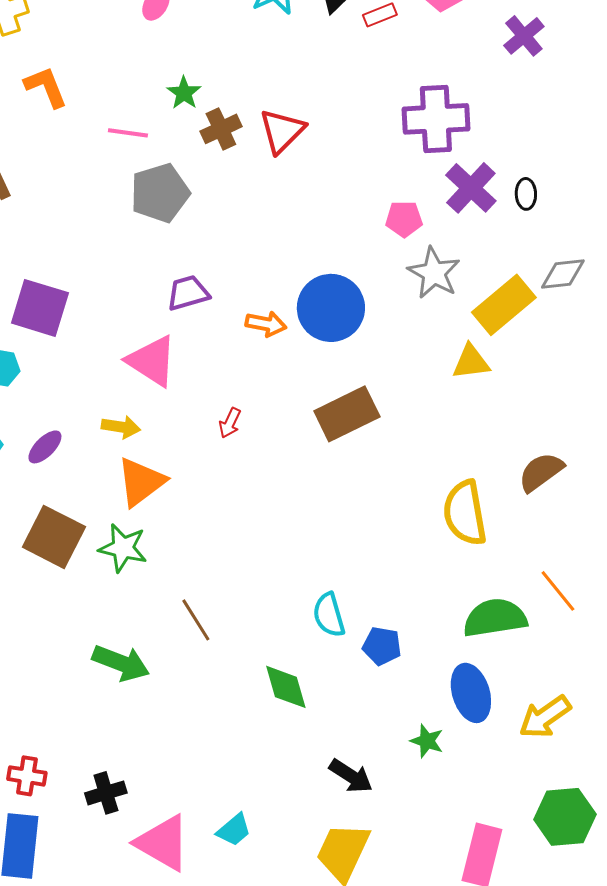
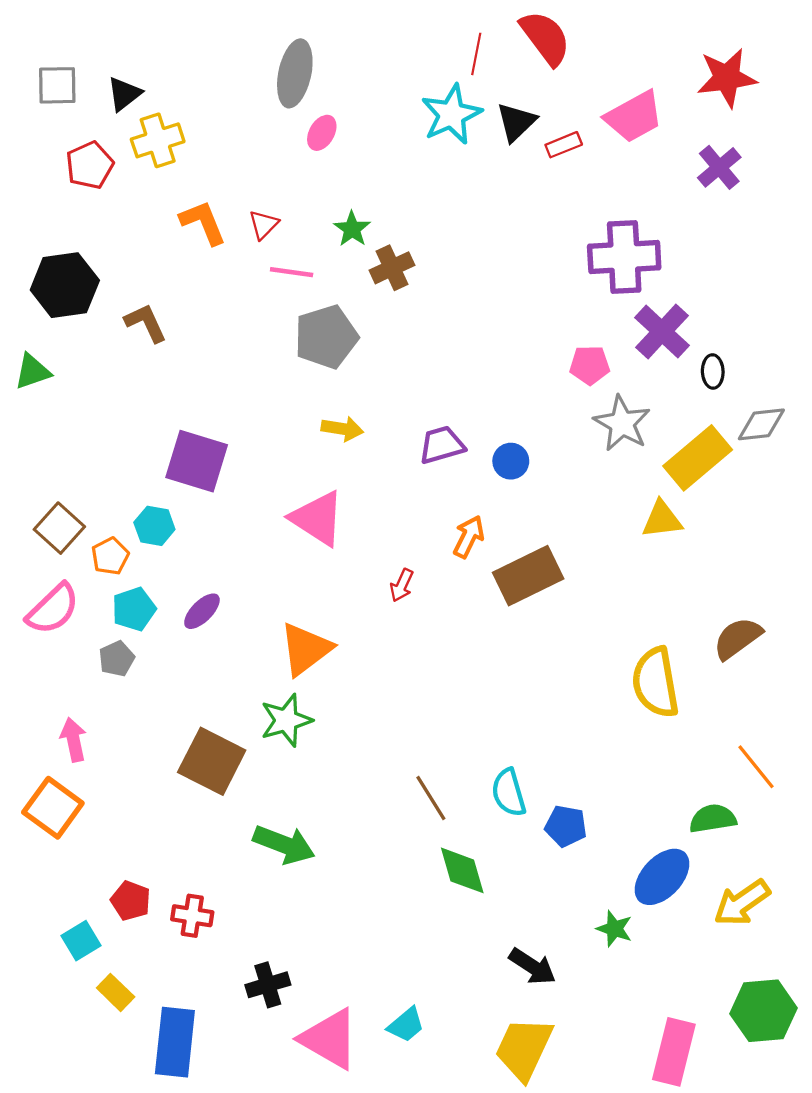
red triangle: (282, 131) -> (263, 225), moved, size x0.6
black ellipse: (526, 194) -> (713, 371), moved
purple trapezoid: (188, 293) -> (442, 445), moved
blue circle: (331, 308) -> (511, 461), size x0.5
orange arrow: (266, 324) -> (469, 537), moved, turned -75
yellow arrow: (121, 427) -> (342, 429), moved
brown square: (54, 537) -> (212, 761), moved
green star: (123, 548) -> (286, 720), turned -30
green semicircle: (495, 618) -> (713, 819), moved, size x0.7
brown line: (196, 620) -> (431, 798), moved
blue ellipse: (471, 693) -> (662, 877), turned 60
red cross: (27, 776) -> (192, 916), moved

